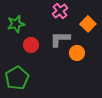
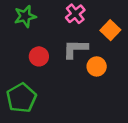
green star: (16, 24) -> (25, 16), moved

